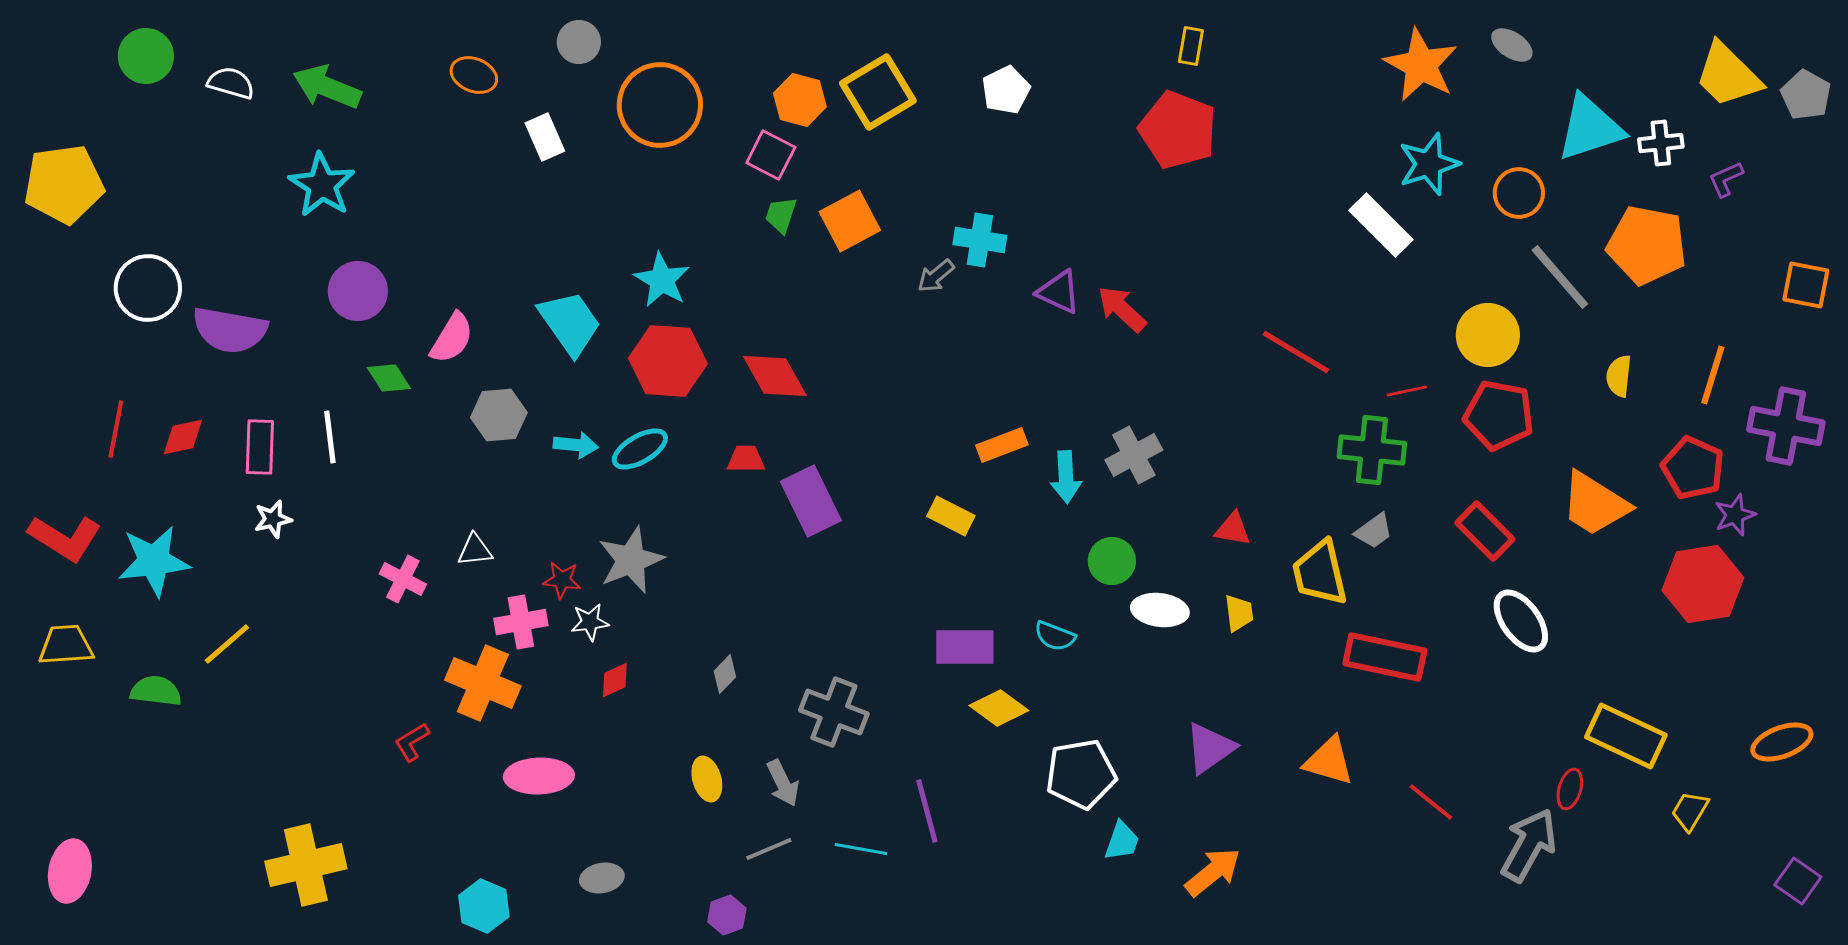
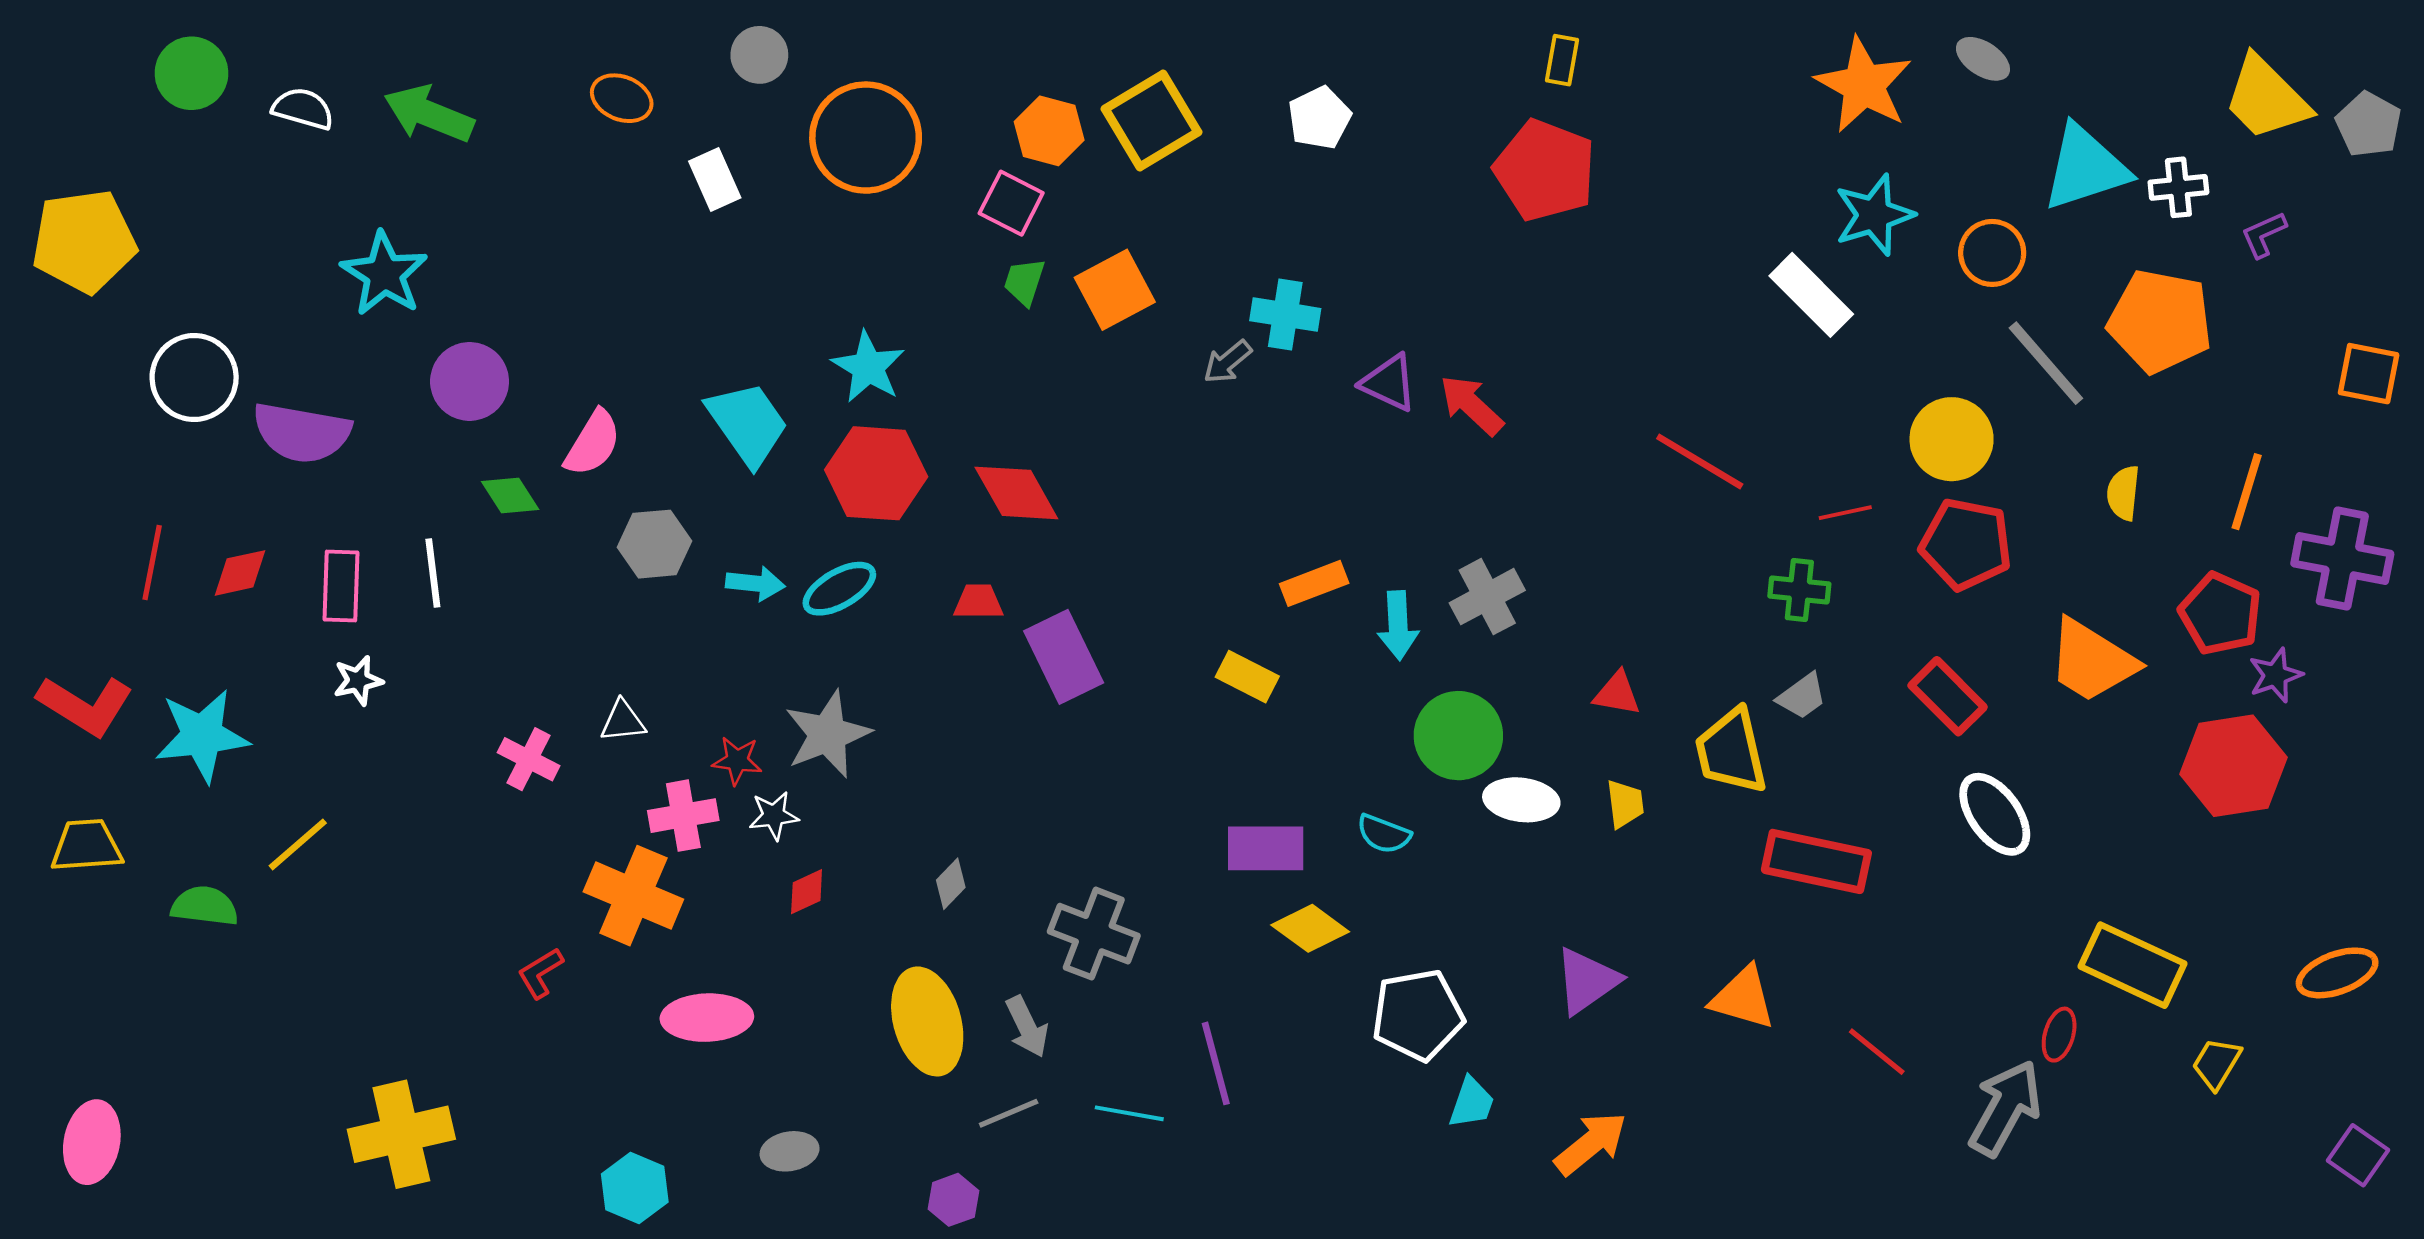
cyan star: (322, 185) -> (384, 274), moved
green cross: (1372, 450) -> (1799, 590), size x0.7
green circle: (1112, 561) -> (1458, 736), size x1.4
yellow ellipse: (707, 779) -> (927, 1021), size x1.8

